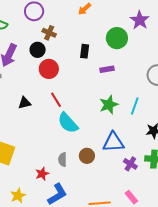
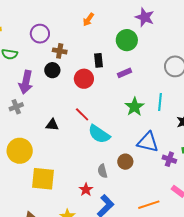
red circle: (49, 69) -> (84, 79), moved
black triangle: (25, 103) -> (52, 125), turned 32
blue triangle: (113, 142) -> (148, 142), turned 30

